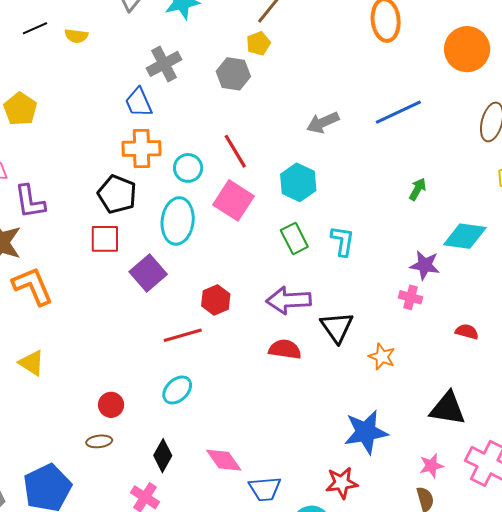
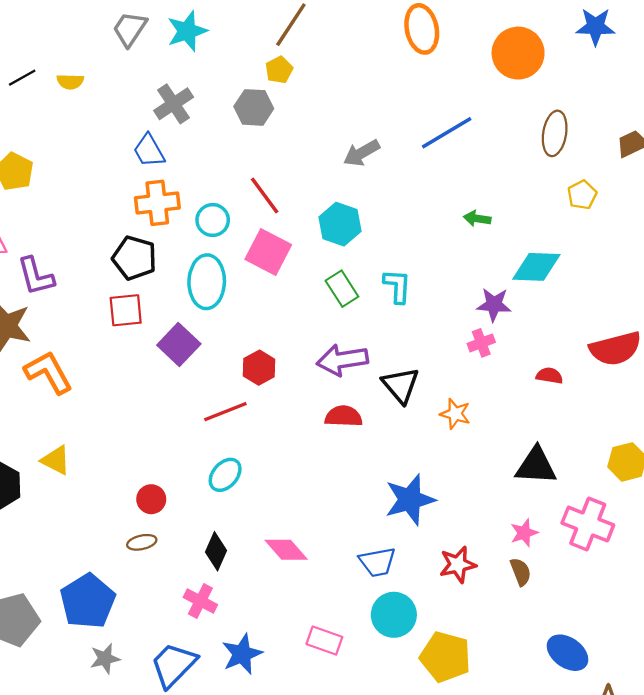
green arrow: (418, 189) -> (477, 218), turned -105
pink cross: (411, 297) -> (481, 343), turned -30
blue star: (366, 432) -> (410, 500), moved
red star: (342, 483) -> (458, 565), moved
blue trapezoid: (265, 489) -> (377, 562), moved

